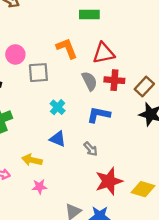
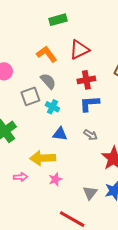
gray square: (38, 73) -> (30, 96), moved
red cross: (114, 80) -> (86, 80), moved
gray semicircle: (89, 81) -> (48, 81), moved
yellow arrow: (32, 160) -> (43, 158), size x1.4

